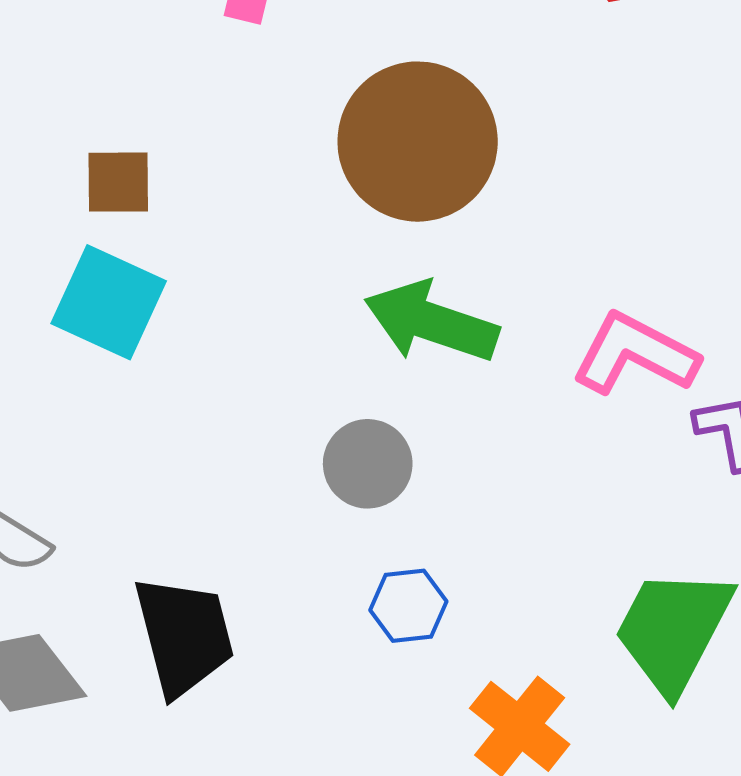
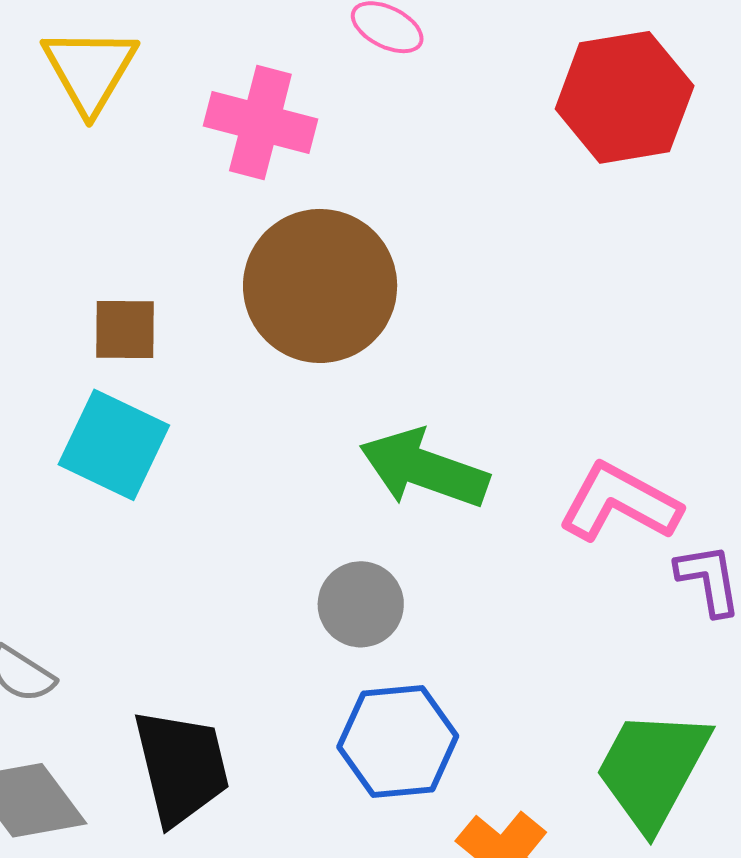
brown circle: (418, 142) -> (320, 286), moved
blue hexagon: (408, 606) -> (398, 742), size x1.6

